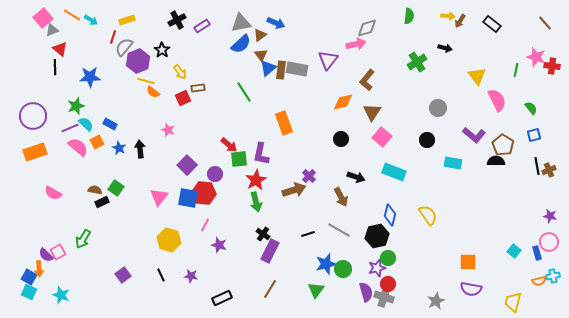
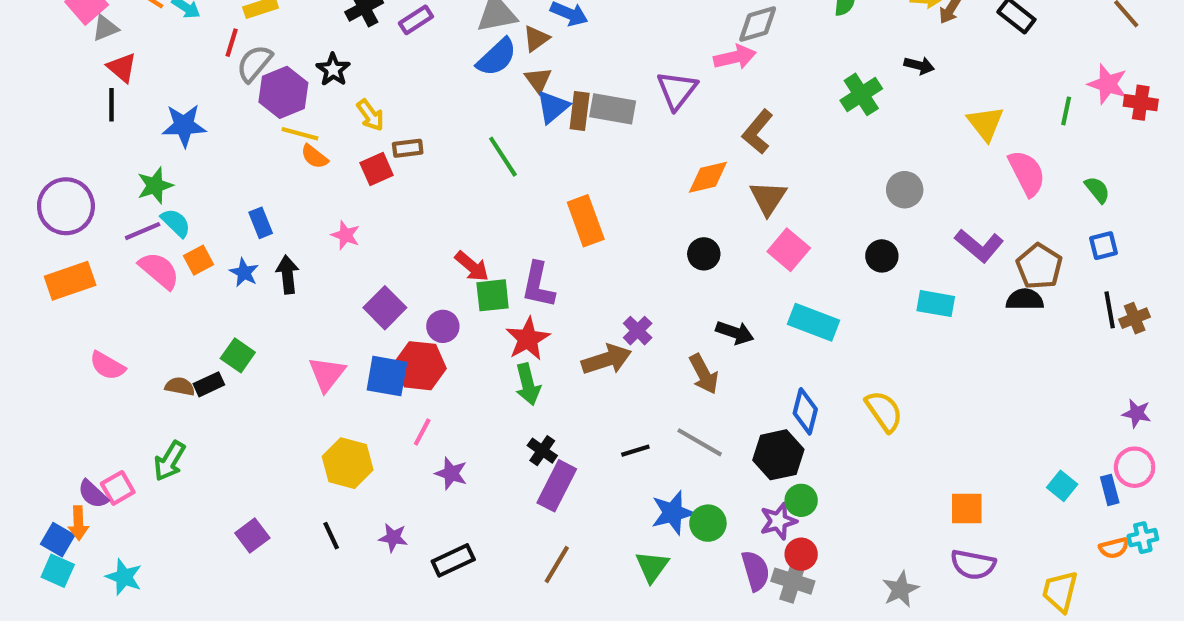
blue rectangle: (110, 124) -> (261, 223), moved, turned 40
brown semicircle: (95, 190) -> (180, 386), moved
black rectangle: (222, 298) -> (453, 560), moved

